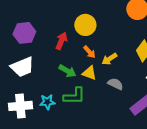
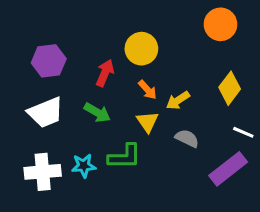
green arrow: (67, 71) -> (97, 113), moved
yellow triangle: (89, 73) -> (148, 122), turned 35

